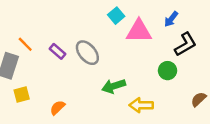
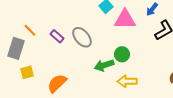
green circle: (168, 71) -> (122, 54), moved
orange semicircle: (57, 108) -> (57, 83), size x1.5

